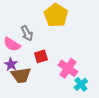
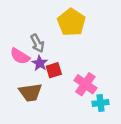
purple star: (11, 64) -> (40, 63), moved
cyan cross: (81, 84) -> (101, 103), turned 32

